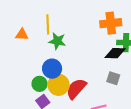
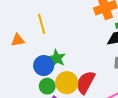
green star: (57, 41) -> (57, 58), moved, turned 30
blue circle: (52, 69) -> (44, 66), moved

